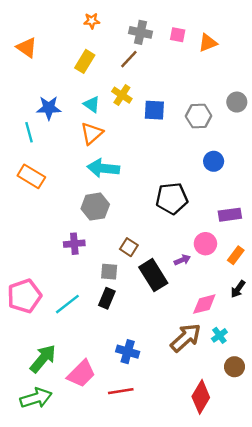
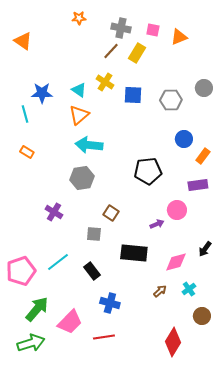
yellow rectangle: (85, 61) -> (137, 53), moved
orange rectangle: (31, 176) -> (27, 152), size x0.6
purple cross: (74, 244) -> (54, 212), moved, turned 36
orange rectangle: (236, 255) -> (203, 156), moved
black rectangle: (153, 275) -> (134, 253), moved, turned -52
pink pentagon: (24, 296) -> (21, 271), moved
black rectangle: (107, 298) -> (92, 271), moved, turned -60
brown arrow: (186, 338) -> (160, 291), size x0.5

